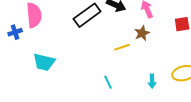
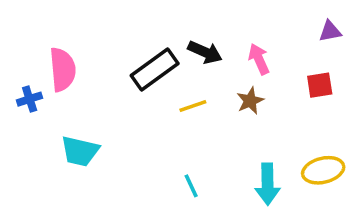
yellow line: (122, 47) -> (193, 106), moved
cyan arrow: (152, 81) -> (268, 184), size x1.6

